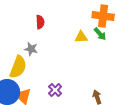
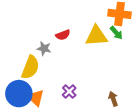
red semicircle: (40, 22) -> (63, 35), moved, turned 72
yellow triangle: (81, 37) -> (96, 36), size x1.6

